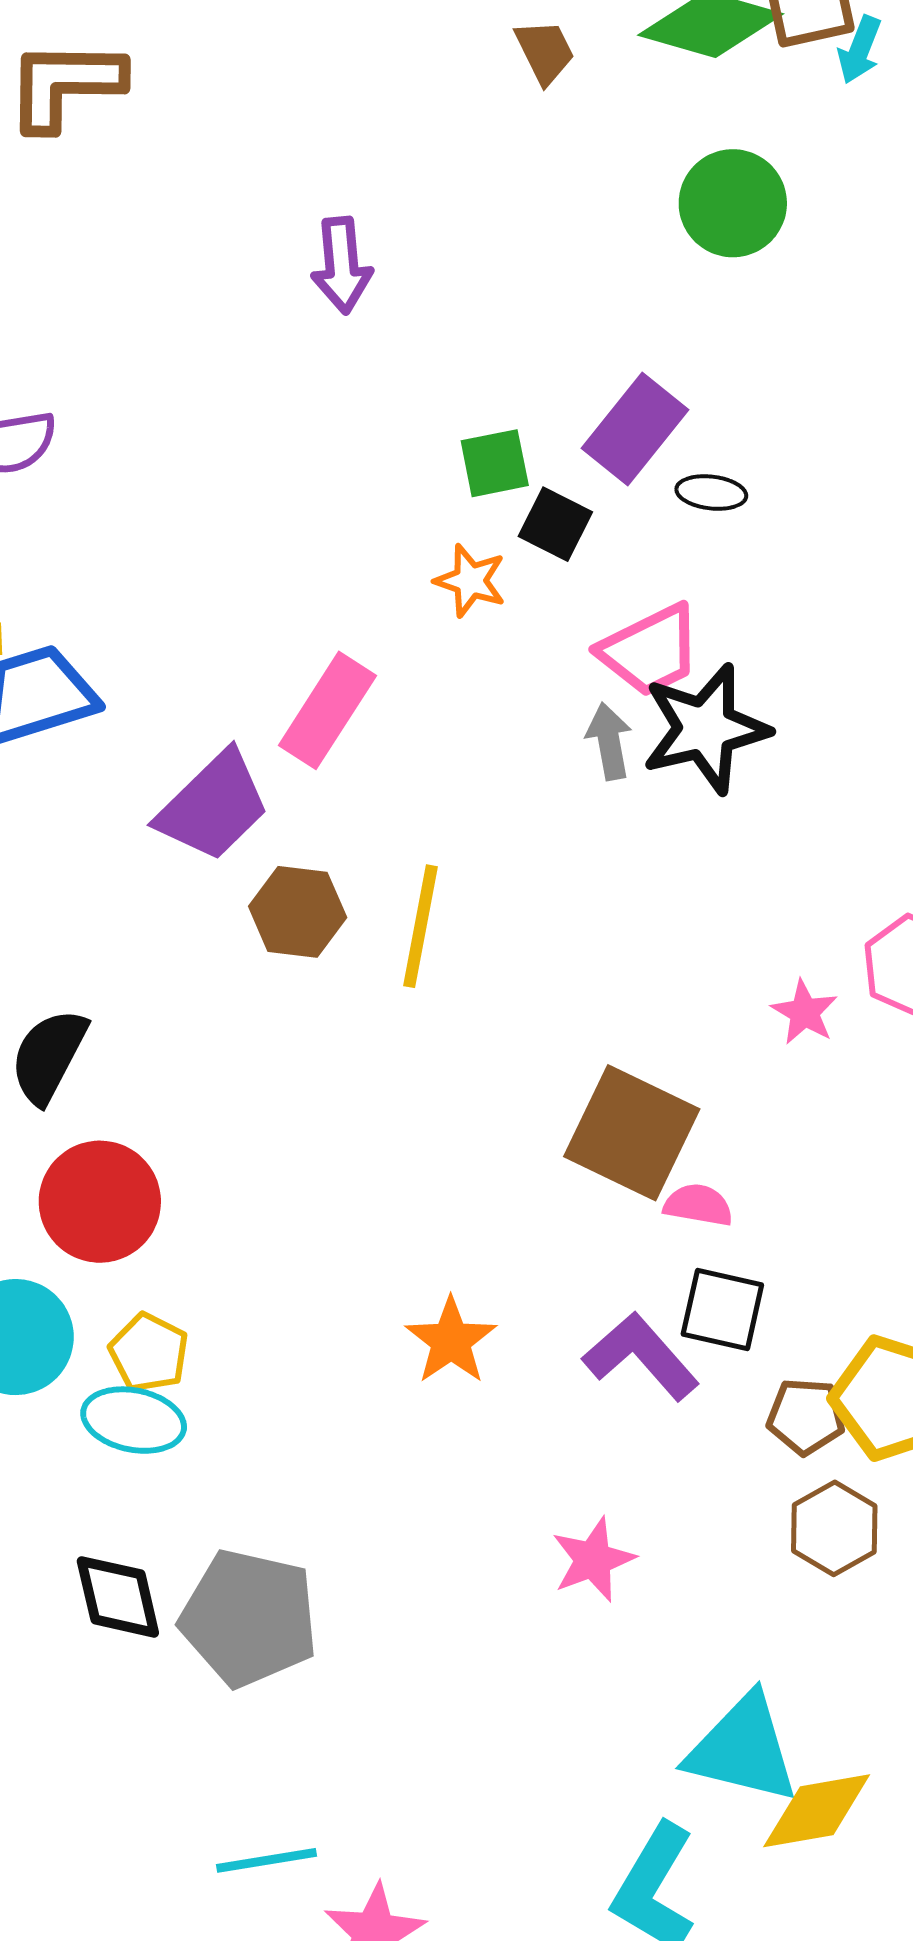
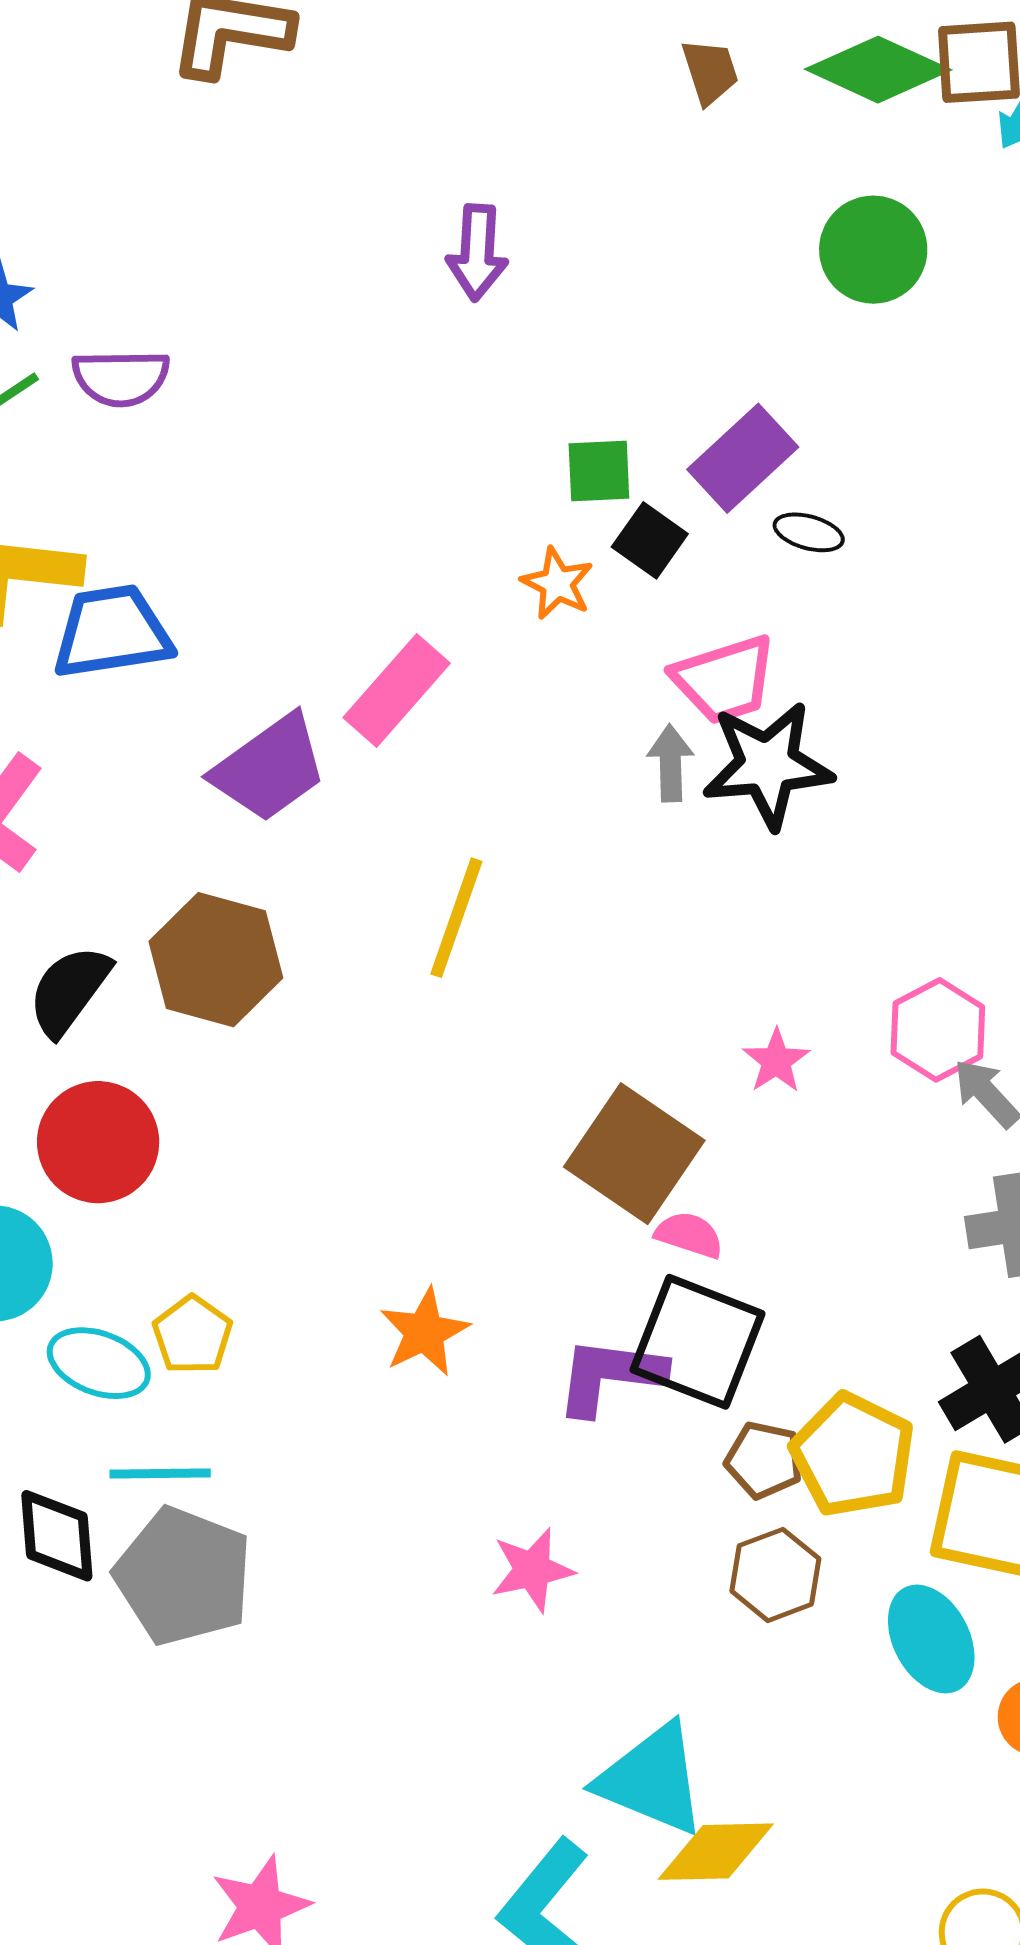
brown hexagon: (298, 912) -> (216, 960), moved, size x1.4
pink star: (804, 1012) -> (776, 1061), moved
black square: (722, 1309) -> (698, 1342), size x1.5
yellow pentagon: (149, 1353) -> (192, 1335), moved
purple L-shape: (641, 1356) -> (610, 1376), turned -50
cyan line: (266, 1860) -> (160, 1473), moved

